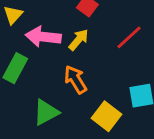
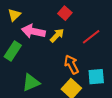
orange arrow: (75, 80) -> (71, 64), moved

